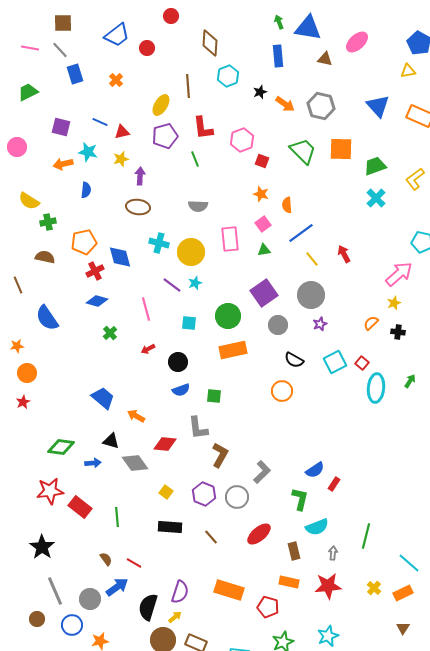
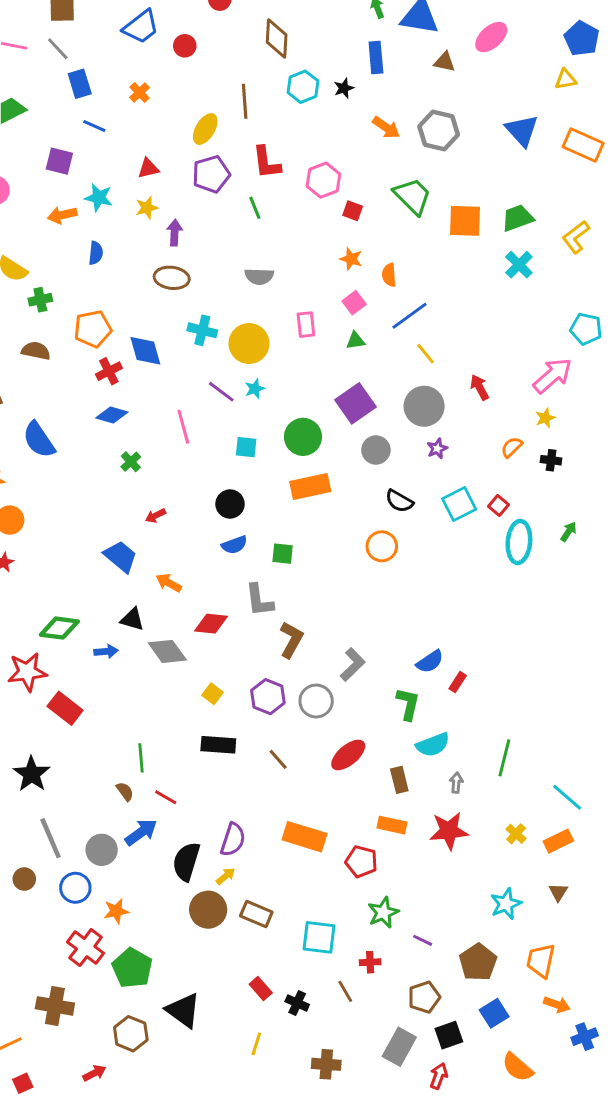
black star: (260, 92) -> (344, 88), moved
blue line: (100, 122) -> (94, 126), moved
orange square: (341, 149) -> (465, 221), moved
pink rectangle: (230, 239) -> (306, 325), size x0.7
red arrow: (344, 254) -> (480, 387), moved
red arrow: (148, 349) -> (156, 516), moved
red star: (50, 491) -> (27, 672), moved
red rectangle: (80, 507) -> (65, 708), moved
green line: (117, 517) -> (141, 758), moved
cyan star: (328, 636) -> (506, 904), moved

